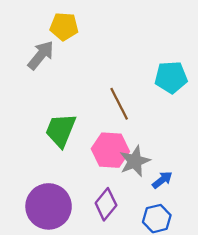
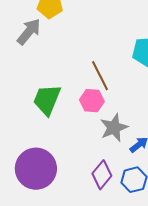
pink hexagon: (110, 150) -> (92, 101), moved, size x0.7
purple diamond: (106, 204) -> (102, 175), moved

